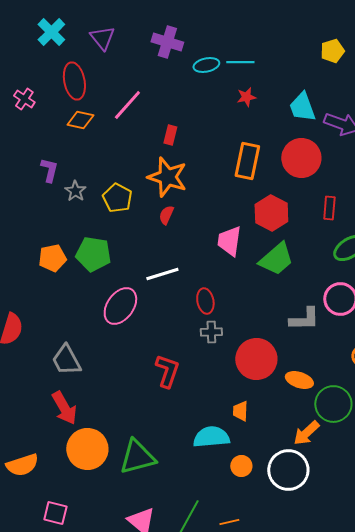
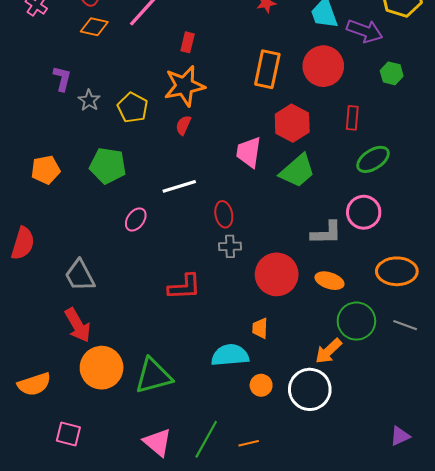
orange star: (167, 177) -> (184, 86), turned -30
orange pentagon: (52, 258) -> (46, 170), moved
pink ellipse: (120, 306) -> (136, 219), size x0.6
red L-shape: (167, 371) -> (184, 287), turned 68
orange ellipse: (299, 380) -> (329, 281), moved

